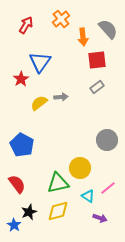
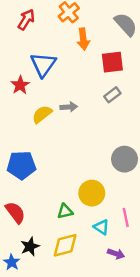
orange arrow: (83, 37) -> (83, 39), moved
blue pentagon: (22, 145) -> (21, 165), turned -30
green triangle: (58, 183) -> (65, 211), size x0.6
pink line: (108, 188) -> (126, 217), turned -63

